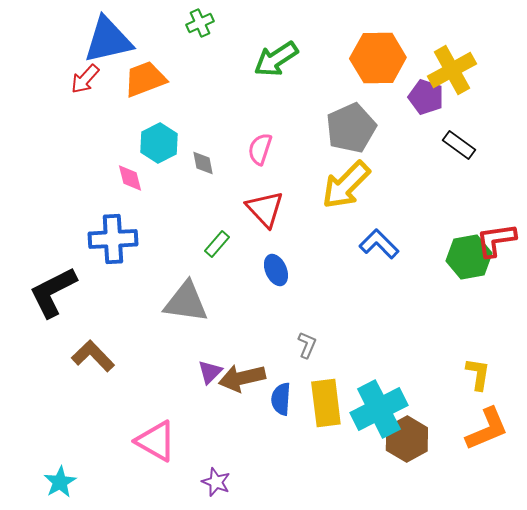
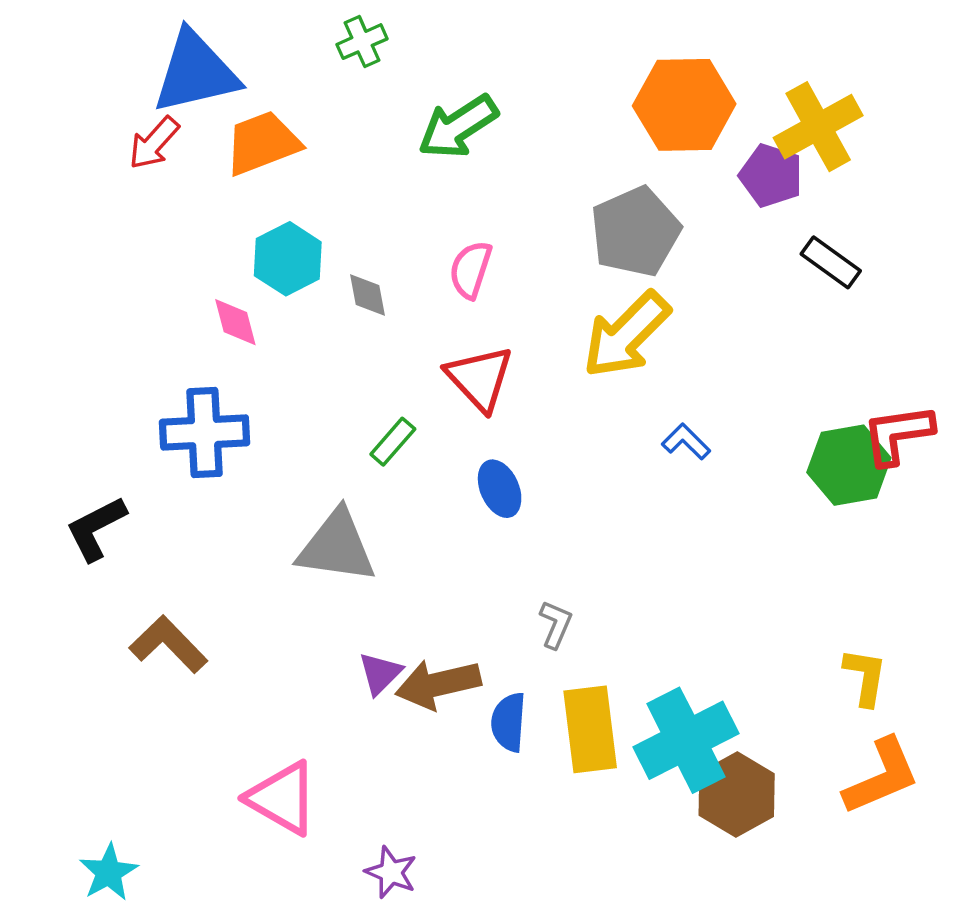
green arrow: (276, 59) -> (458, 127), moved
blue L-shape: (379, 244) -> (686, 442), size x0.7
black L-shape: (53, 292) -> (96, 528), size x0.7

